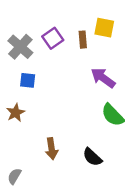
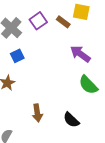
brown rectangle: (83, 40) -> (63, 22), turned -48
blue square: (28, 80) -> (17, 56), turned -32

